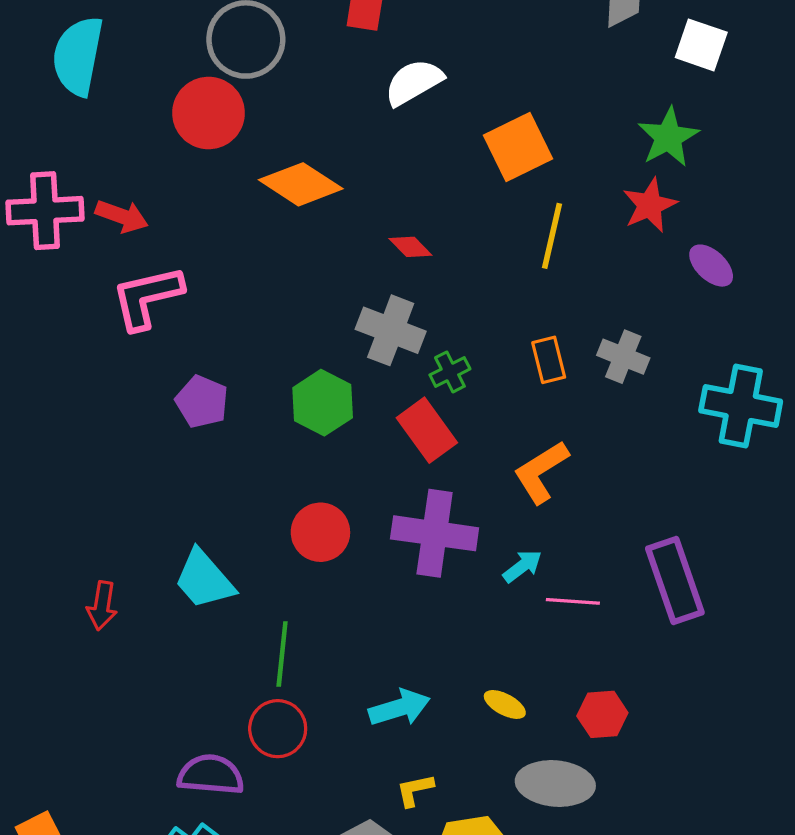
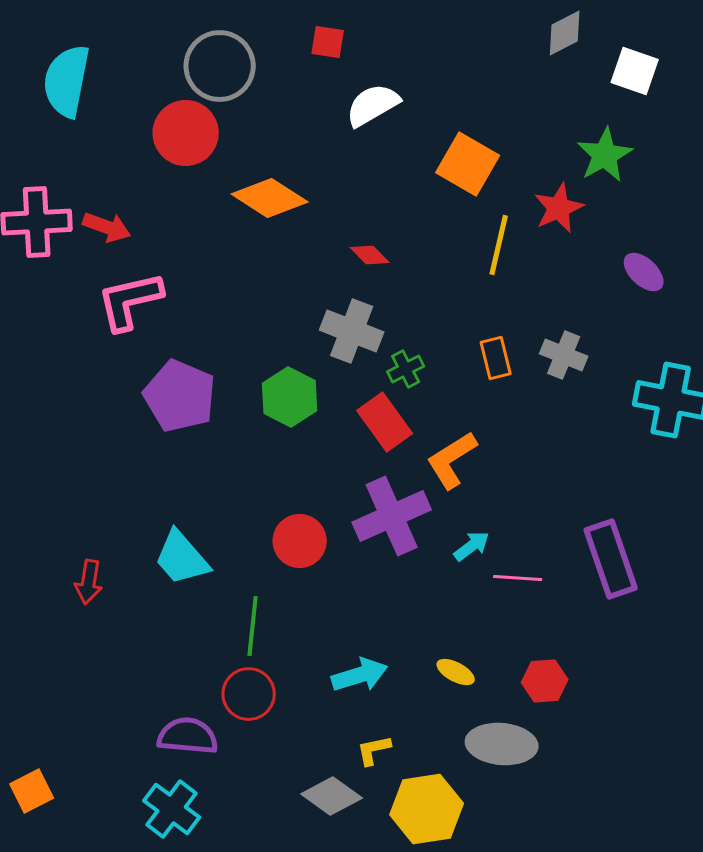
orange square: (518, 147) -> (468, 164), turned -34
red star: (650, 205) -> (559, 208), moved
purple pentagon: (202, 402) -> (180, 396), size x1.5
orange L-shape: (541, 472) -> (452, 460), moved
red circle: (320, 532) -> (300, 541), moved
purple cross: (435, 533) -> (392, 516), turned -32

